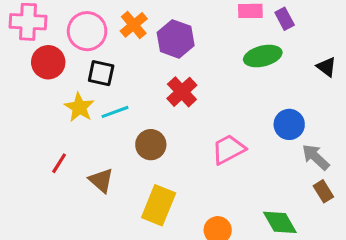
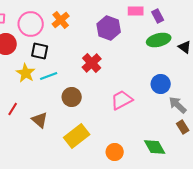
purple hexagon: (176, 39) -> (109, 28), moved
green ellipse: (263, 56) -> (159, 40), moved
yellow rectangle: (159, 205) -> (77, 136), turned 30

